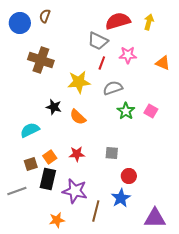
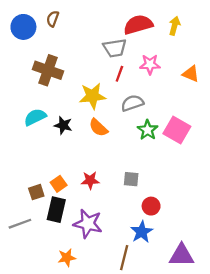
gray trapezoid: (98, 41) -> (115, 48), turned -35
pink square: (151, 111) -> (177, 130), size x1.6
orange semicircle: (78, 117) -> (98, 128), moved
cyan semicircle: (30, 130) -> (35, 117), moved
brown line: (96, 211) -> (124, 258), moved

